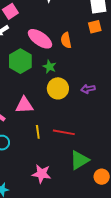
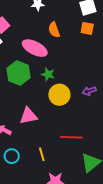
orange square: (95, 27) -> (87, 28), turned 32
orange semicircle: (66, 40) -> (54, 30), moved
yellow line: (38, 132) -> (42, 154), moved

